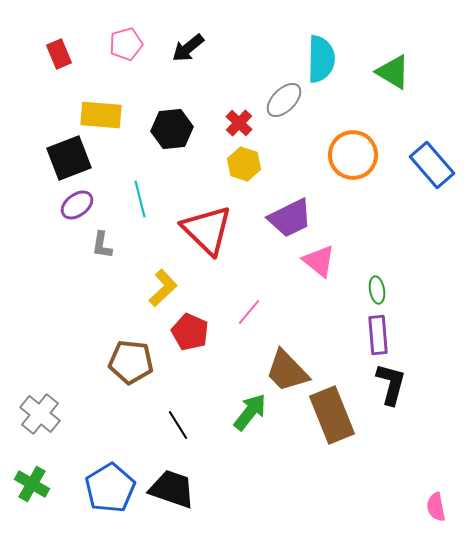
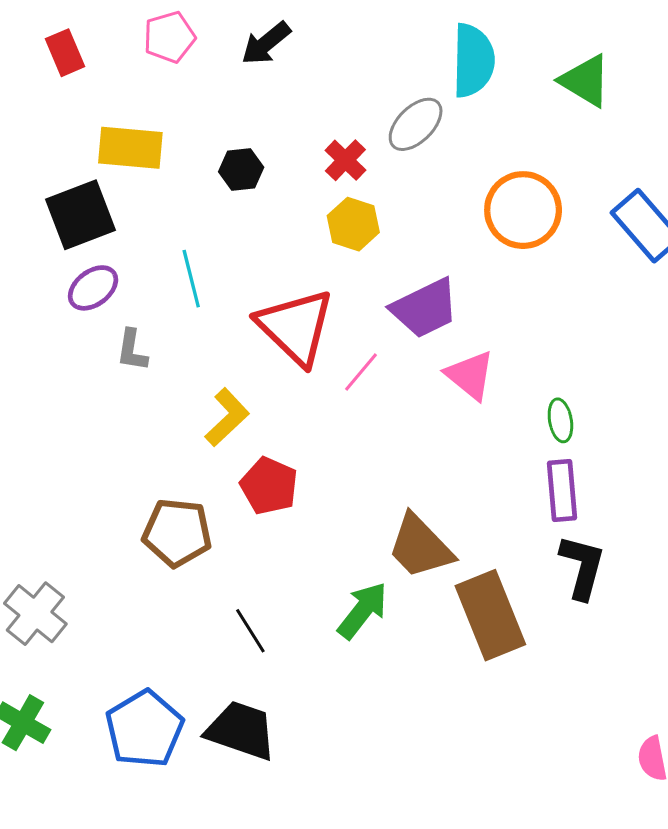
black hexagon: (172, 129) -> (241, 170), size x0.7
pink line: (249, 312) -> (361, 372), moved

